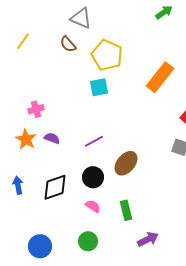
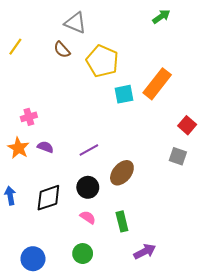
cyan square: (99, 87) -> (124, 94), moved

